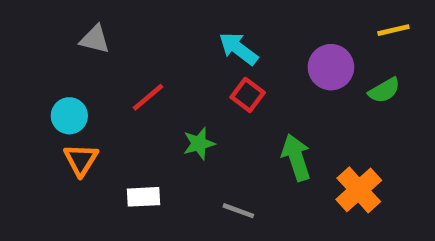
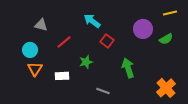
gray triangle: (95, 39) -> (41, 25), moved
cyan arrow: (238, 49) -> (92, 21), moved
orange cross: (359, 190) -> (166, 88), moved
white rectangle: (143, 197) -> (62, 76), moved

